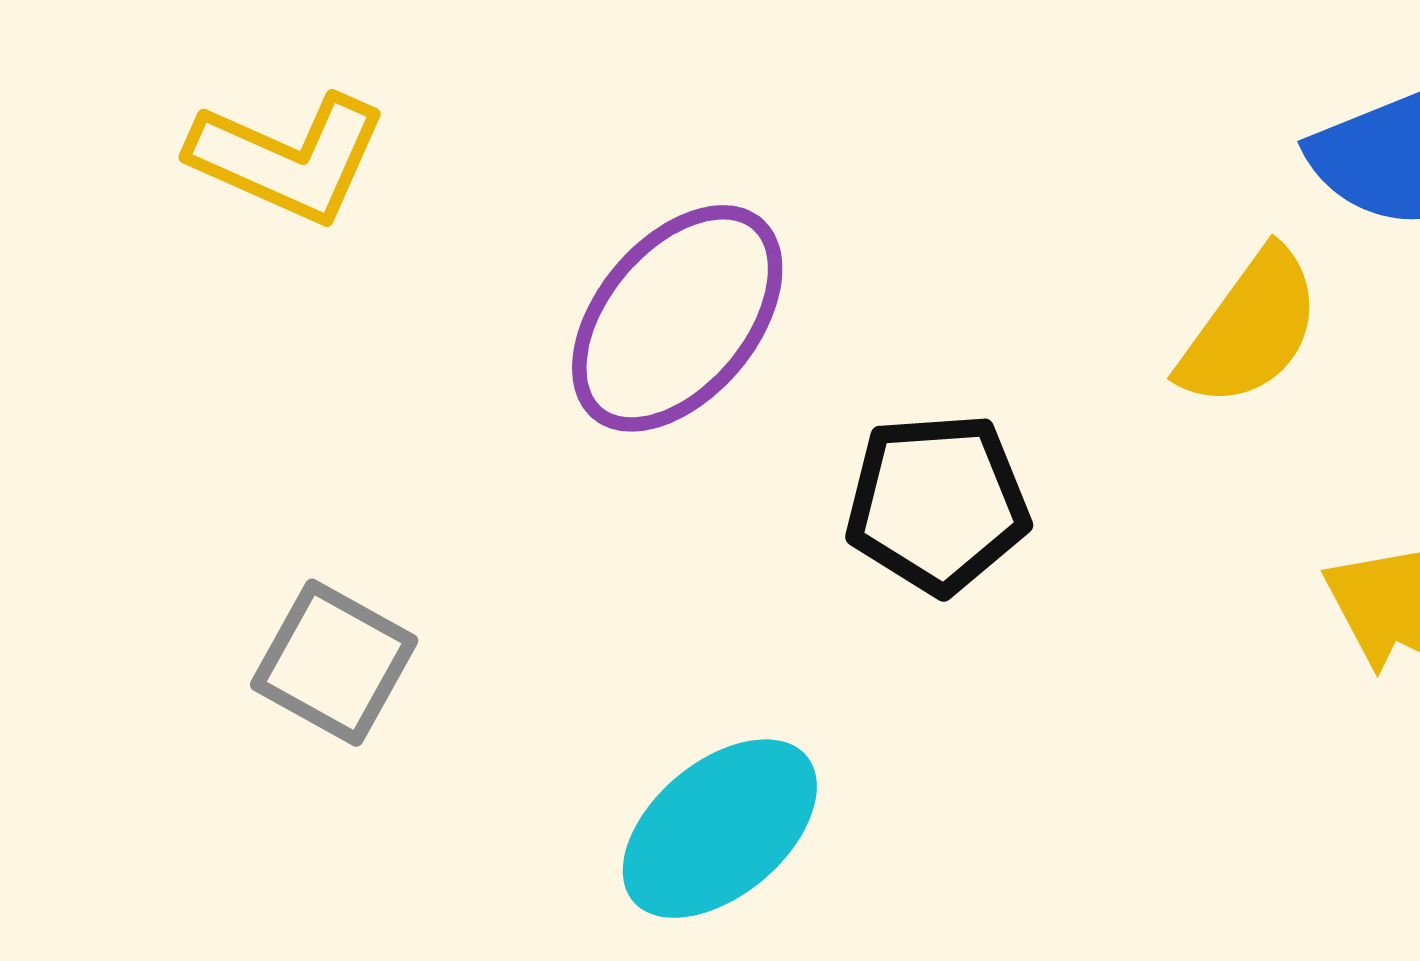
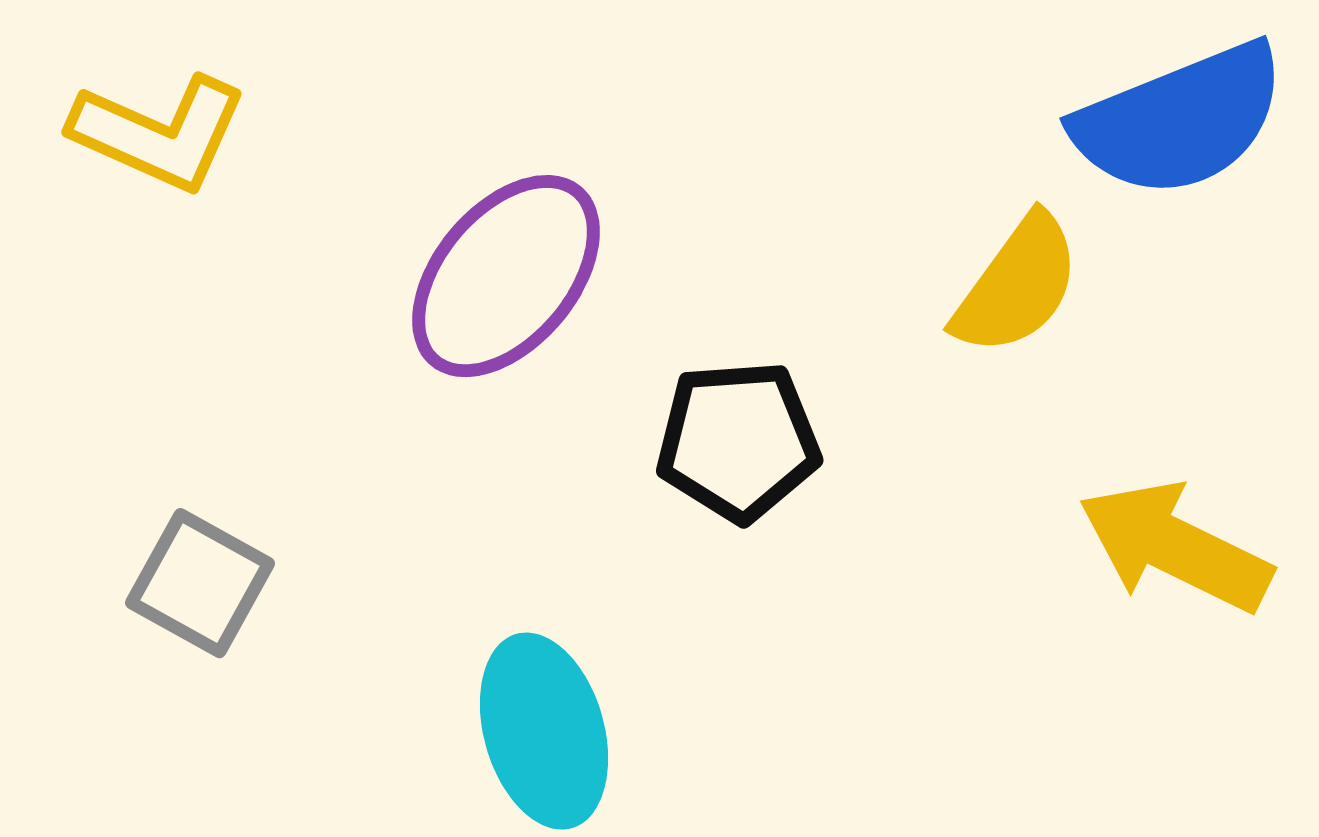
cyan ellipse: (720, 829) -> (544, 731), turned -66

